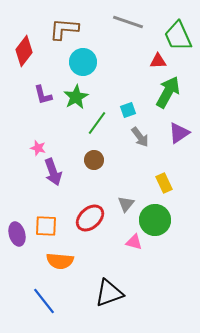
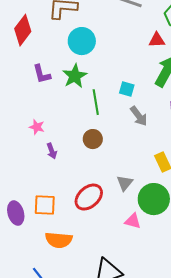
cyan square: (128, 110) -> (127, 89), turned 35
green line: (97, 123) -> (96, 102), turned -45
purple arrow: (53, 172) -> (52, 151), size x0.6

